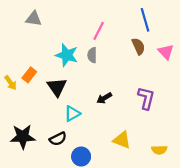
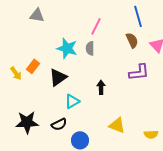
black triangle: (57, 87) -> (58, 77), turned 30
black arrow: (104, 98) -> (101, 87), turned 120
purple L-shape: (146, 98) -> (139, 72), moved, turned 70

